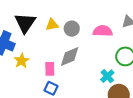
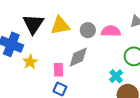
yellow triangle: (52, 25) -> (60, 26), size x1.5
gray circle: (72, 29) -> (88, 30), moved

